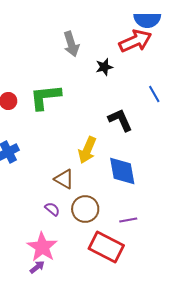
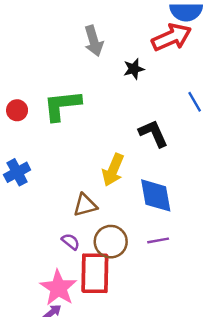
brown triangle: (64, 179) -> (85, 205), turned -45
purple line: (128, 220) -> (158, 240), moved
red rectangle: (106, 247) -> (95, 273), moved, turned 64

